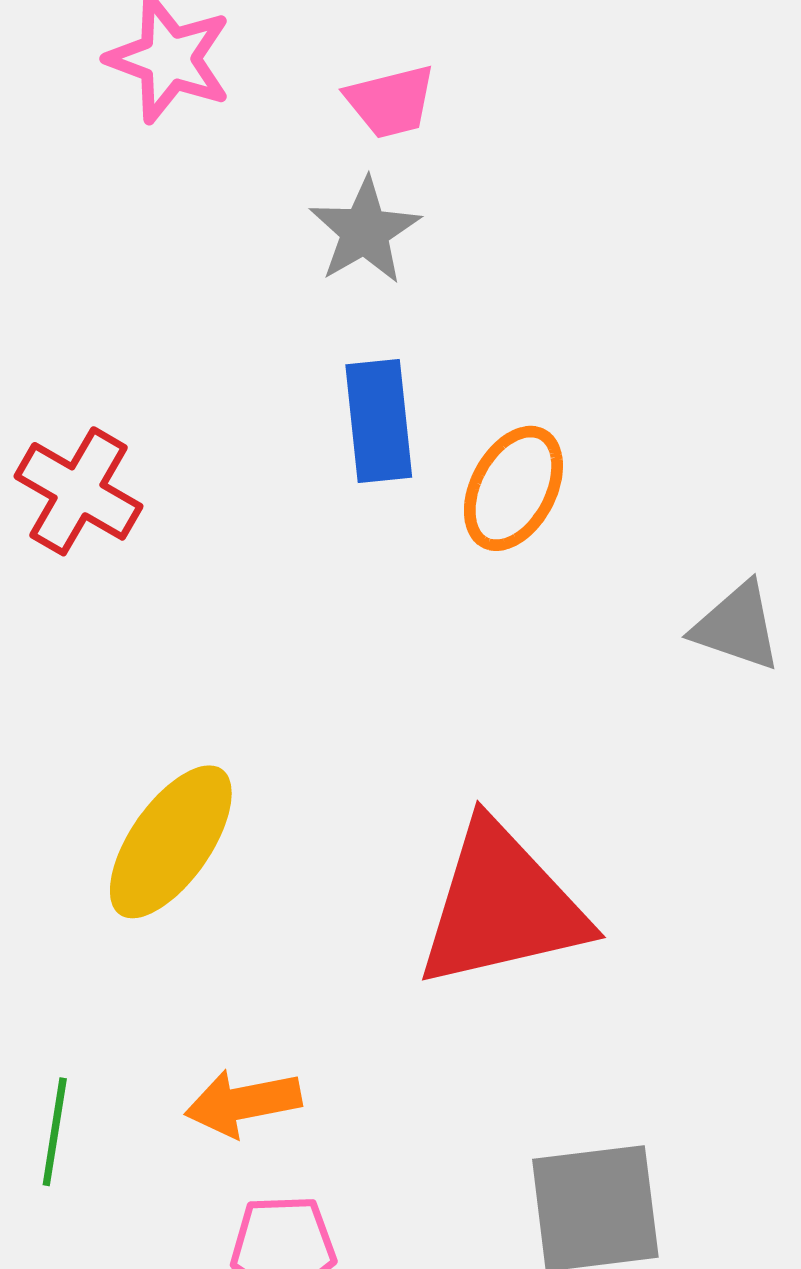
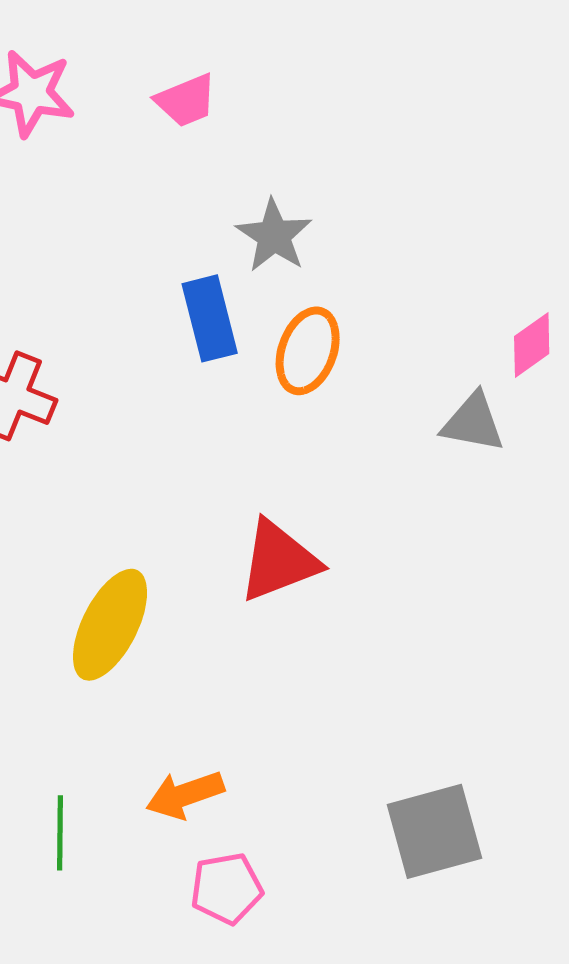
gray star: (365, 231) -> (274, 236), moved
red triangle: (502, 906) -> (279, 561), moved, size x0.7

